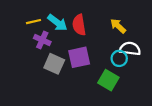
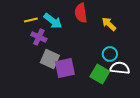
red semicircle: (79, 25) -> (81, 13), moved
white semicircle: (130, 49) -> (120, 68), moved
purple square: (79, 57) -> (65, 68), moved

